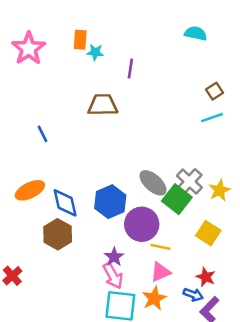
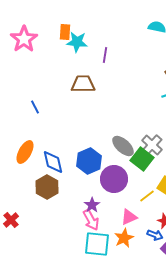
cyan star: (95, 52) -> (77, 42), size x1.5
orange ellipse: (30, 190) -> (25, 152), turned -35
yellow line: (161, 247) -> (147, 196), moved, turned -49

